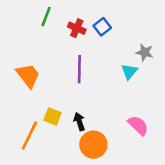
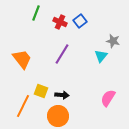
purple line: (79, 69) -> (62, 54), turned 30
black arrow: (79, 122) -> (62, 95), turned 112
pink semicircle: (138, 125) -> (108, 98), turned -102
orange circle: (93, 145) -> (58, 116), moved

